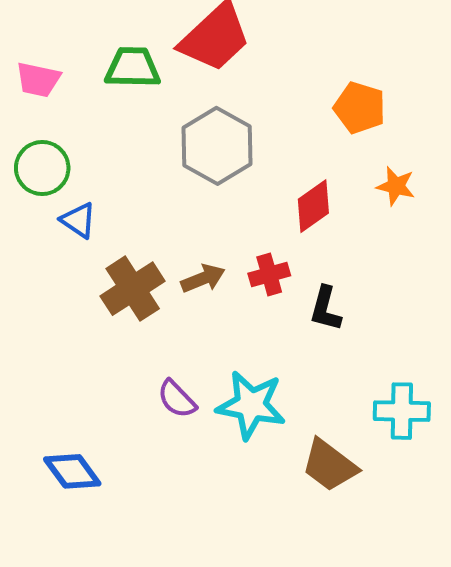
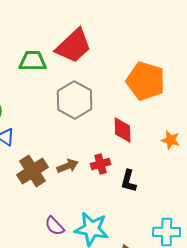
orange pentagon: (360, 108) -> (146, 81), size x1.5
orange star: (396, 186) -> (171, 140), moved
red diamond: (313, 206) -> (123, 130), turned -56

